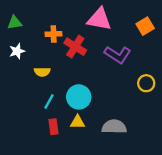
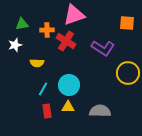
pink triangle: (99, 19) -> (74, 15), moved, turned -30
green triangle: (15, 23) -> (22, 24), moved
orange square: (145, 26) -> (127, 23), turned 35
yellow circle: (146, 83) -> (128, 73), size x1.5

